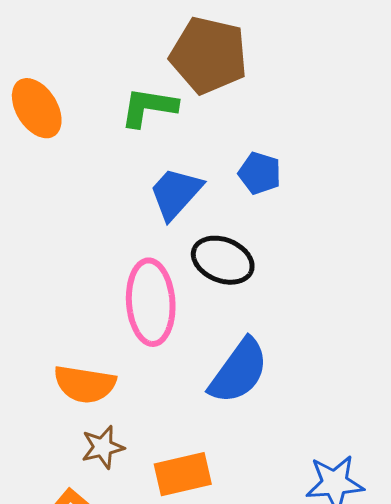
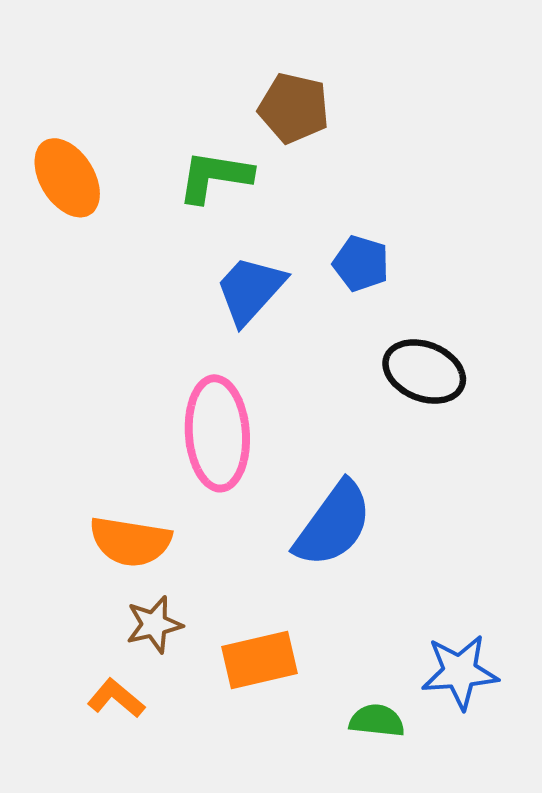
brown pentagon: (209, 55) -> (294, 108), size x0.7
black ellipse: (223, 260) -> (424, 372), moved

